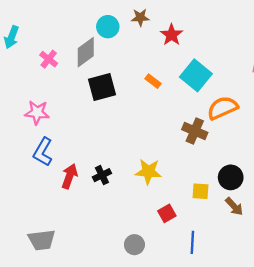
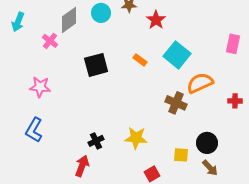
gray diamond: (86, 52) -> (69, 20), moved
blue L-shape: (43, 152) -> (34, 130), moved
red arrow: (70, 176) -> (82, 166), moved

